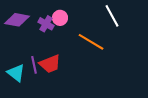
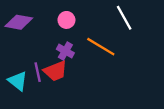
purple cross: (46, 24) -> (65, 51), moved

